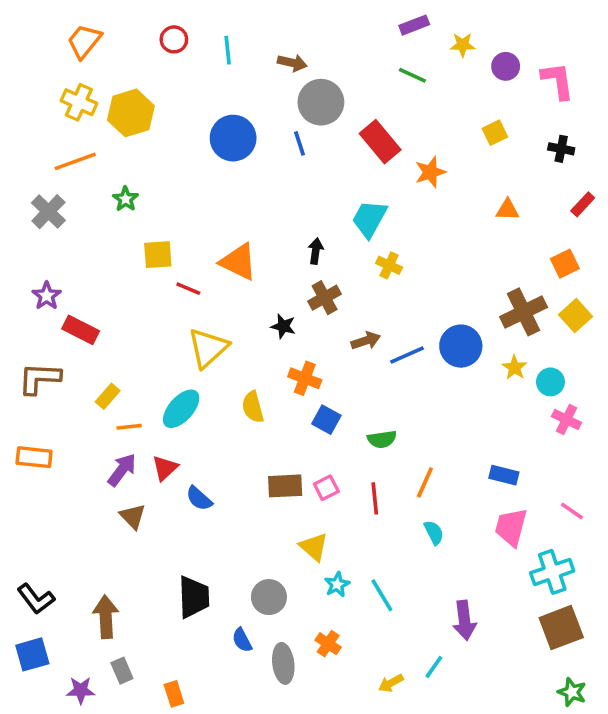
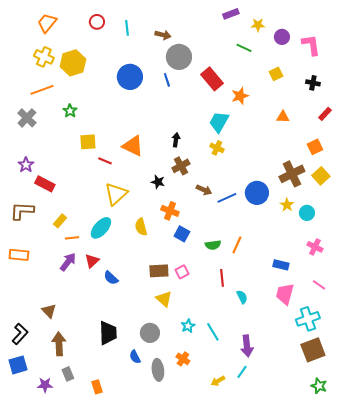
green line: (412, 75) -> (244, 48), moved
cyan trapezoid: (369, 219) -> (219, 122), moved
brown arrow: (366, 341) -> (204, 190), turned 42
pink cross: (567, 420) -> (315, 247), moved
orange line: (425, 482) -> (237, 245), moved
red line: (375, 498) -> (222, 278), moved
brown triangle: (133, 516) -> (49, 311), moved
yellow triangle: (314, 547) -> (164, 299), moved
black L-shape: (36, 599) -> (20, 334), turned -100
purple arrow: (464, 620) -> (247, 346), moved

